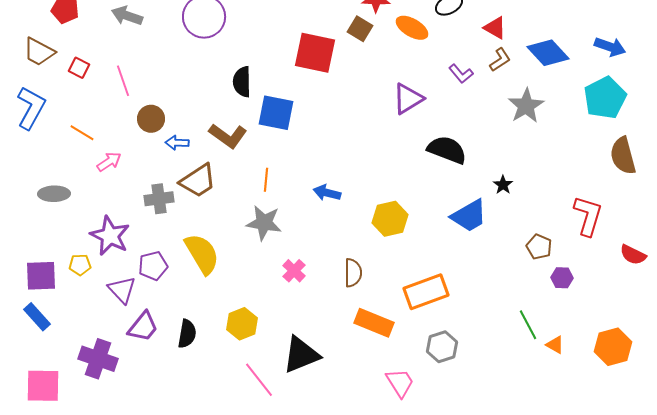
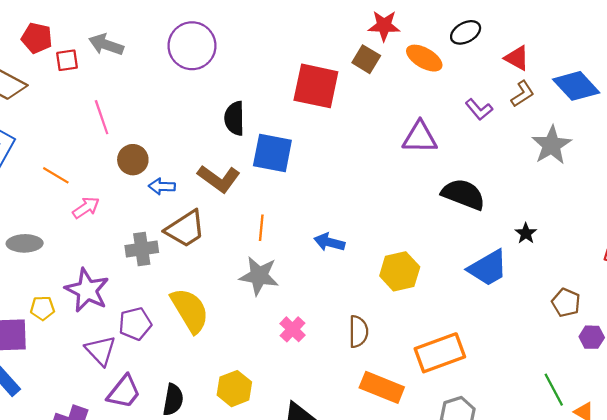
red square: (79, 68) -> (67, 60), moved, turned -35
purple triangle: (408, 99) -> (420, 137), turned 32
yellow pentagon: (80, 265) -> (42, 308), moved

